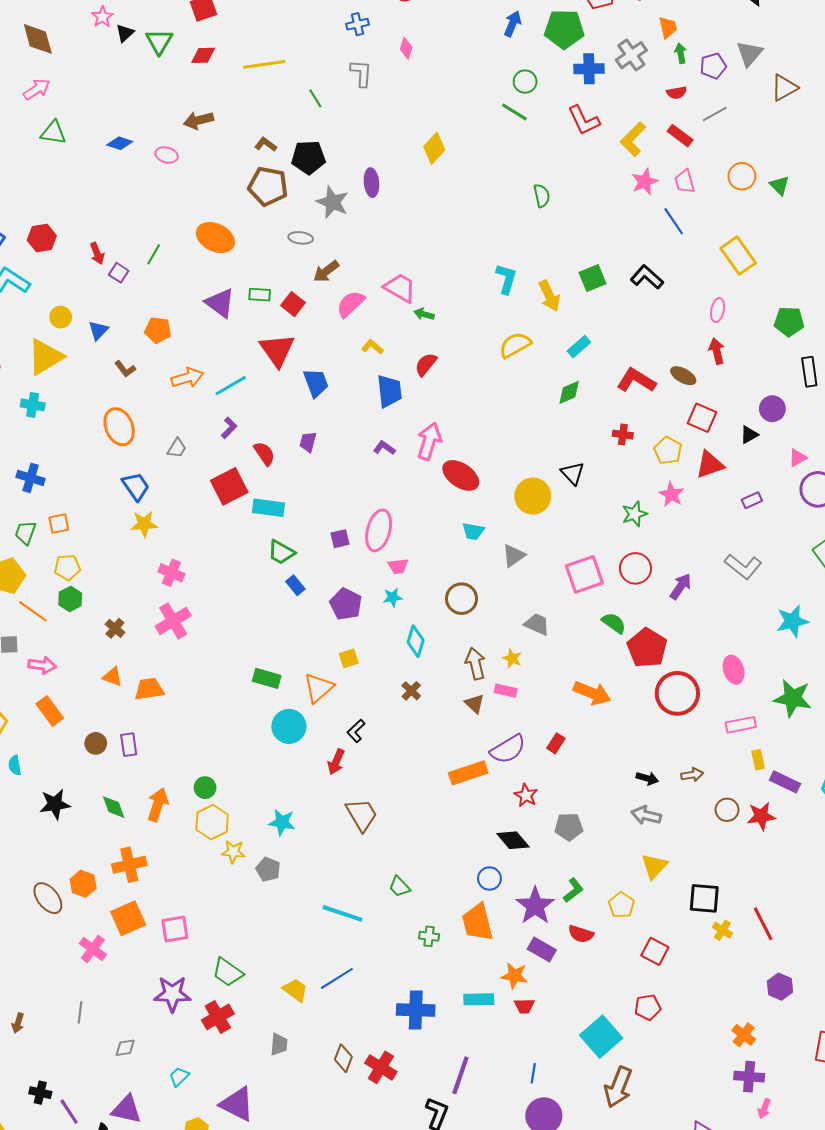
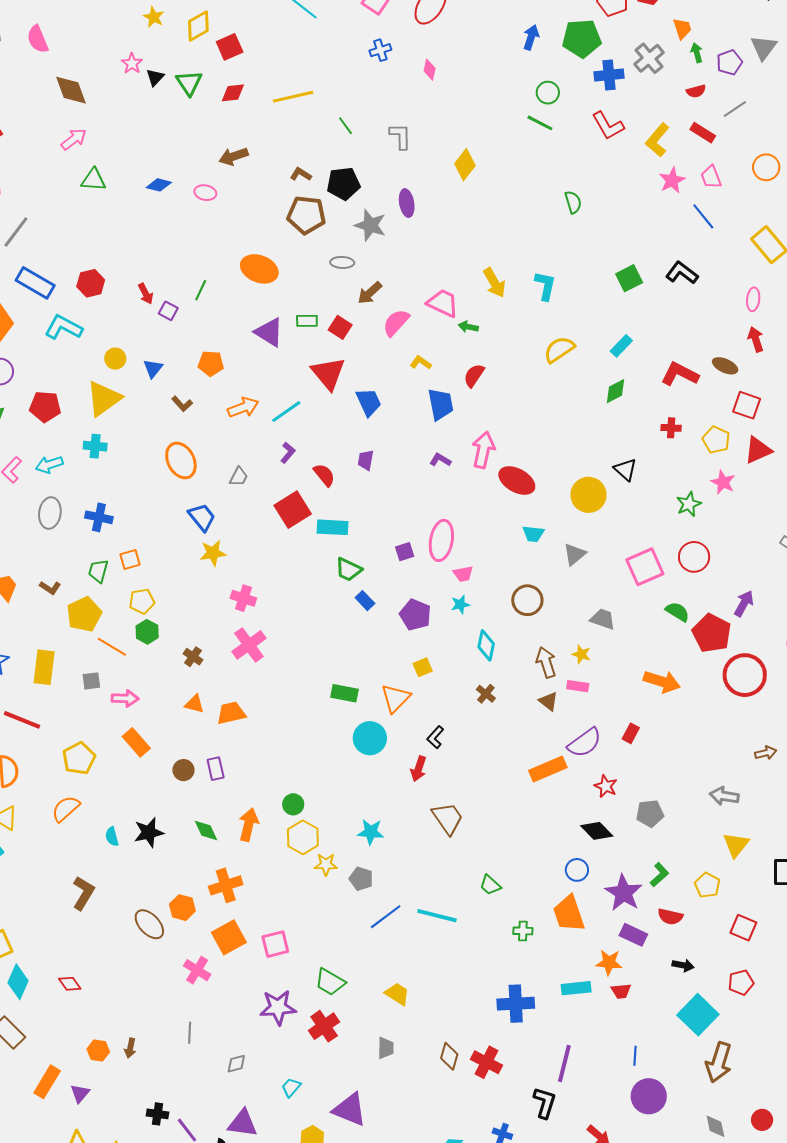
gray L-shape: (361, 73) -> (400, 136), moved
yellow arrow: (549, 296) -> (494, 283), moved
purple arrow: (681, 586) -> (744, 603), moved
cyan semicircle: (15, 765) -> (112, 837), moved
black arrow: (647, 778) -> (683, 965), moved
blue line: (337, 978) -> (386, 917), moved

